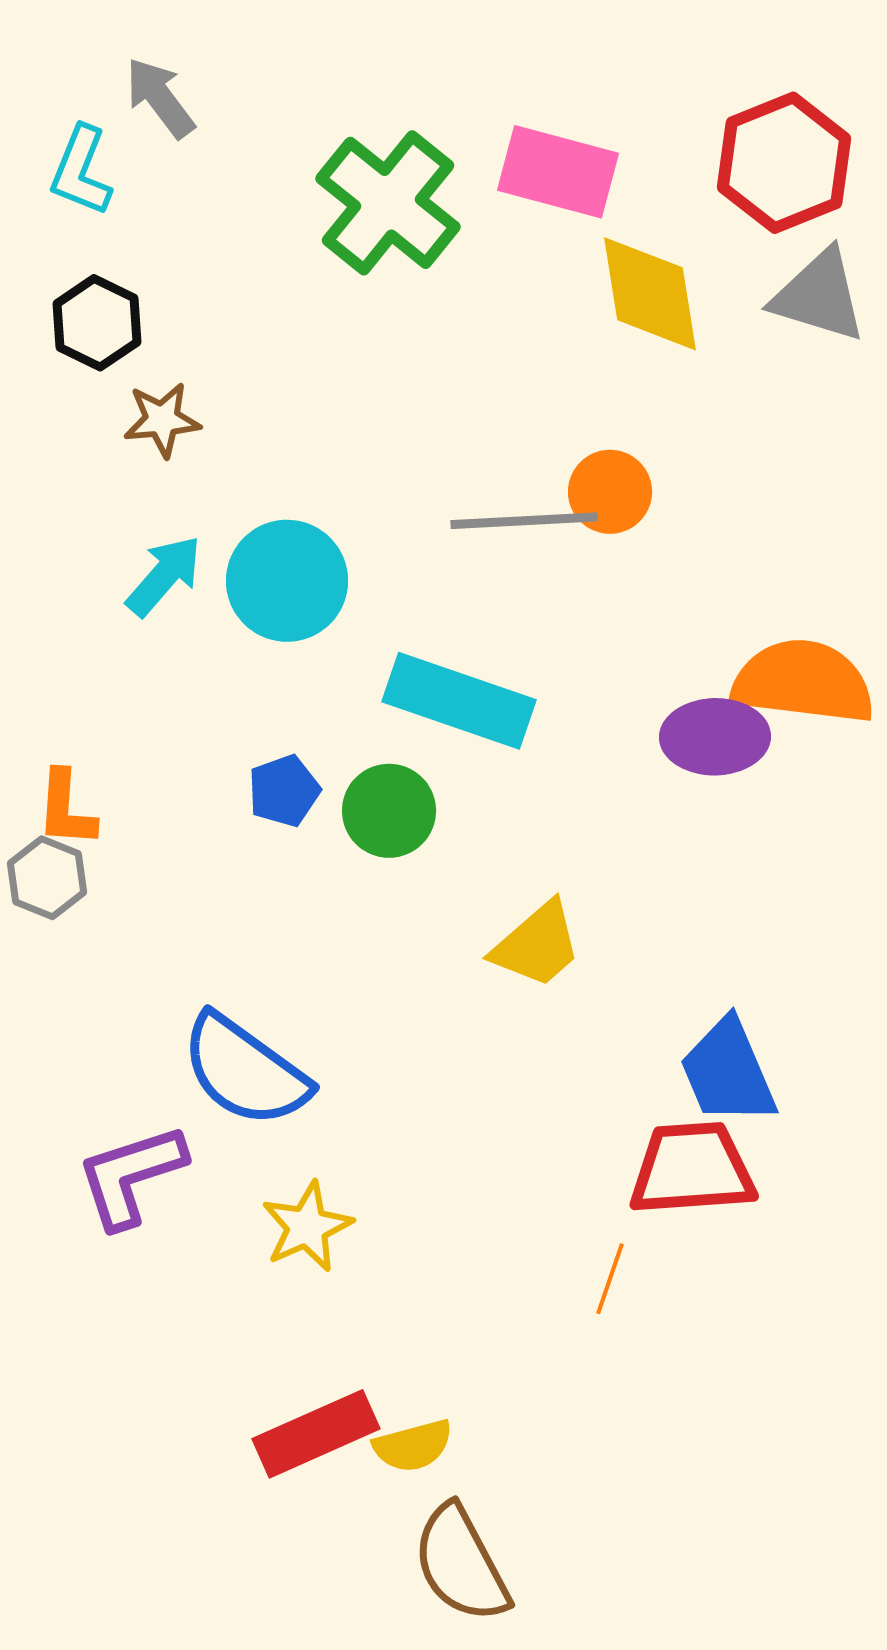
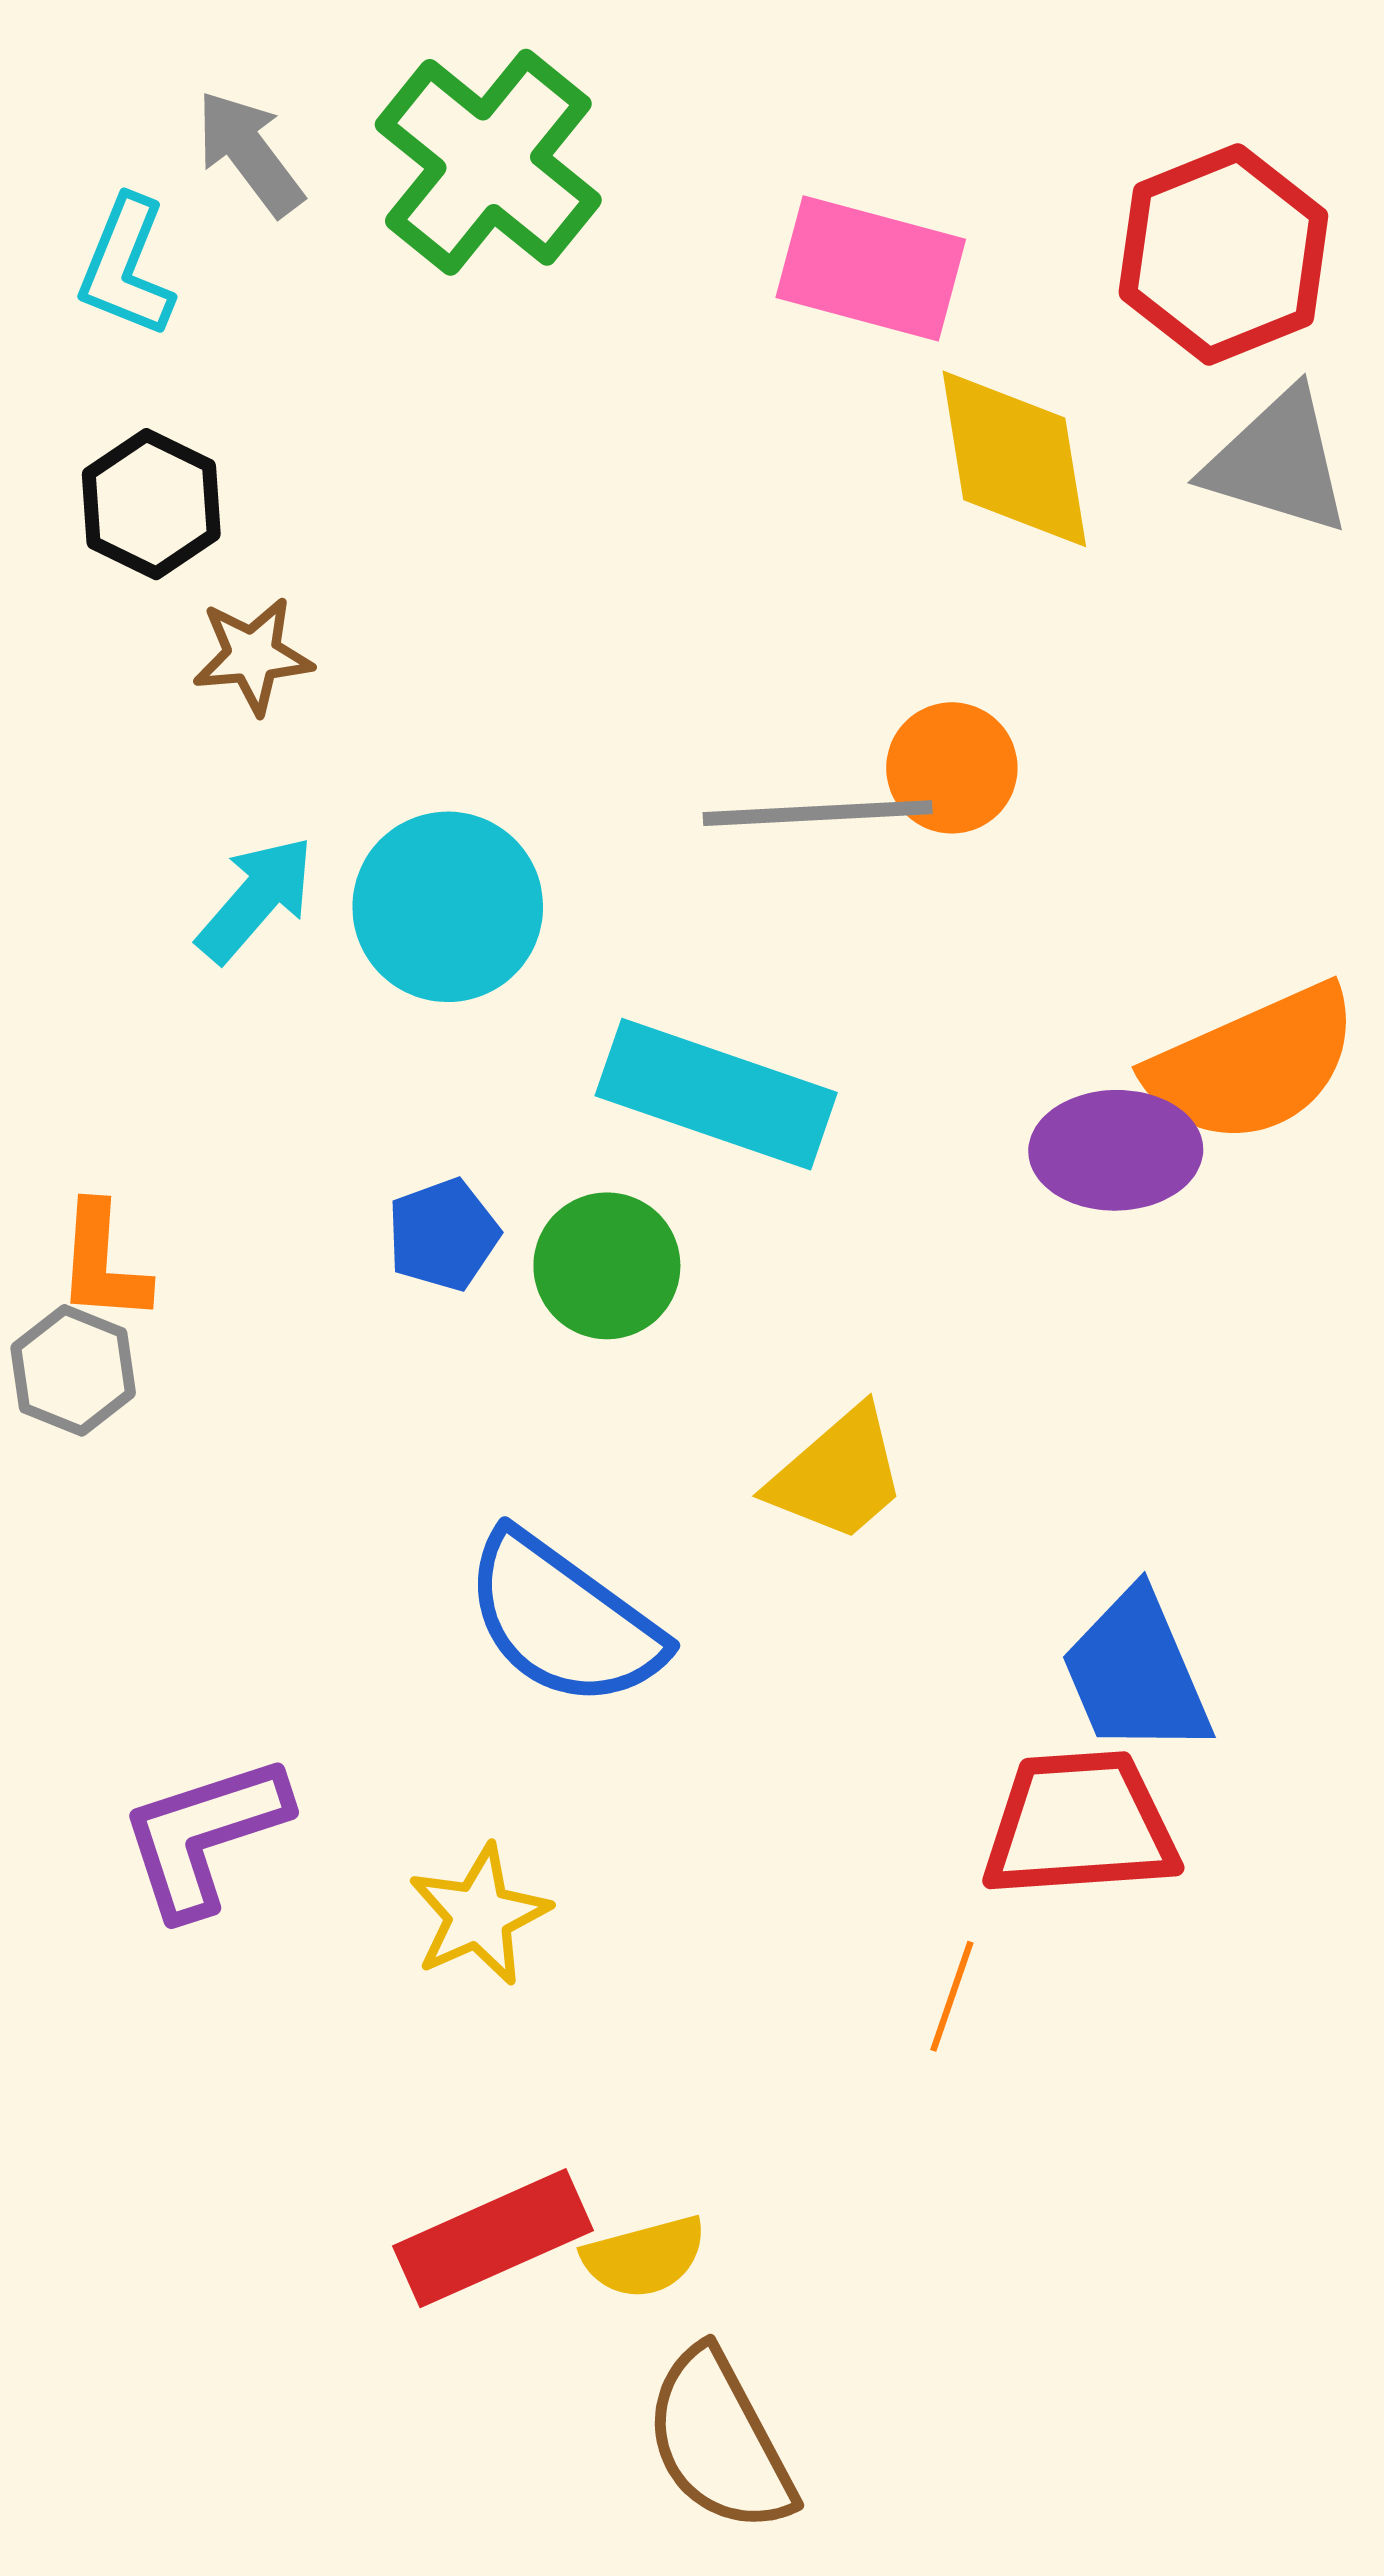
green cross: (388, 203) -> (488, 162), moved
orange semicircle: (803, 682) -> (1253, 1064), turned 149
blue semicircle: (245, 1071) -> (563, 1620), moved

